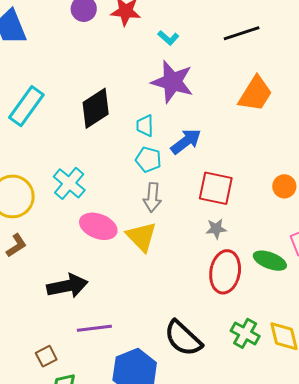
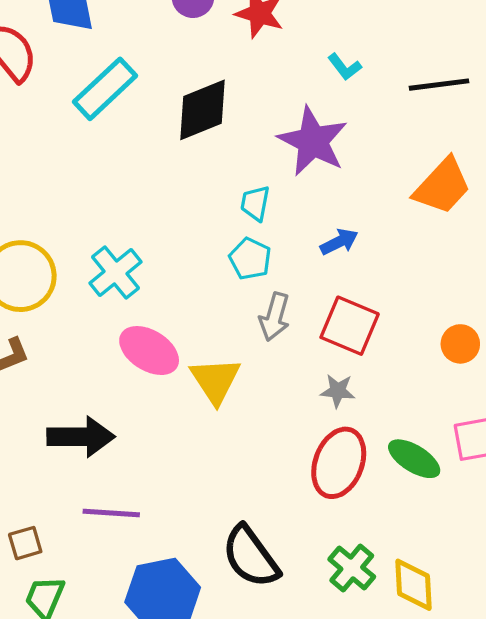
cyan L-shape: (168, 38) -> (345, 67), moved
cyan rectangle: (26, 106) -> (105, 89), moved
black diamond: (96, 108) -> (202, 110), moved
blue arrow: (186, 141) -> (339, 242), moved, size x0.7
gray arrow: (152, 197) -> (275, 317), moved

